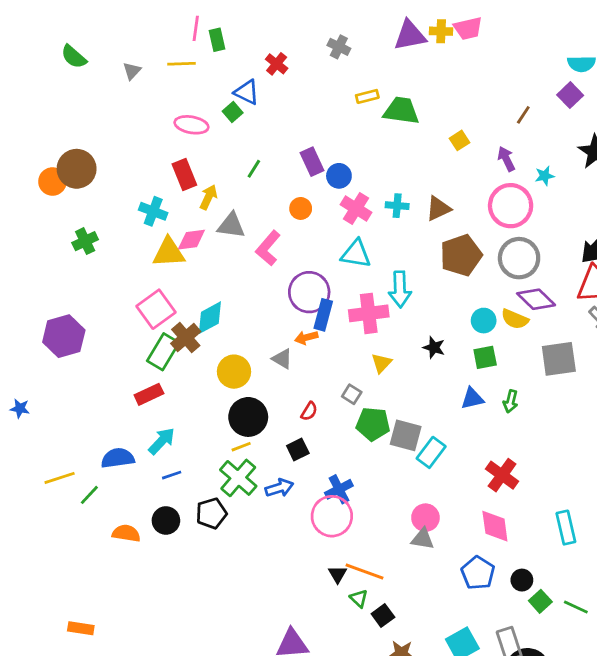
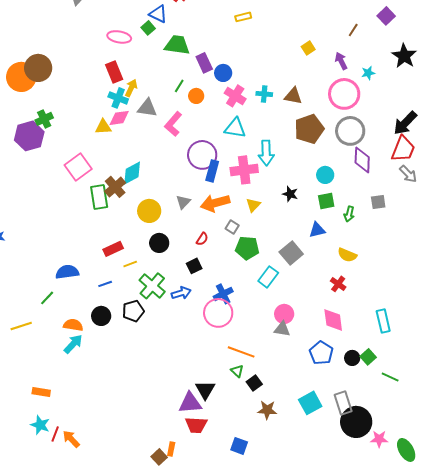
green trapezoid: (401, 111) -> (177, 45), moved
green line: (254, 169) -> (179, 86), moved
orange circle: (52, 182) -> (21, 77), size x1.5
brown triangle: (438, 208) -> (293, 96), turned 36
cyan cross: (153, 211) -> (118, 98), moved
yellow triangle: (169, 252) -> (103, 127), size x0.7
purple diamond: (536, 299) -> (362, 160), turned 48
pink square: (156, 309) -> (78, 167), moved
yellow semicircle: (515, 319) -> (347, 255), moved
purple hexagon: (64, 336) -> (29, 136), moved
orange arrow: (306, 338) -> (215, 203), moved, size x1.8
green rectangle: (163, 352) -> (99, 197), turned -40
gray triangle: (282, 359) -> (183, 202), turned 42
gray square: (559, 359) -> (378, 202), size x0.6
red rectangle: (149, 394) -> (113, 249), moved
green arrow: (511, 401) -> (349, 214), moved
black circle: (248, 417) -> (159, 243), size x0.7
gray square: (406, 435) -> (291, 253), moved, turned 35
cyan arrow: (162, 441) -> (73, 344), moved
yellow line: (241, 447) -> (130, 264), moved
cyan rectangle: (431, 452) -> (268, 277), moved
red cross: (502, 475) -> (338, 284), size x0.7
yellow line: (60, 478) -> (21, 326), moved
black triangle: (338, 574) -> (205, 390), moved, size x1.5
green square: (540, 601) -> (368, 357), moved

